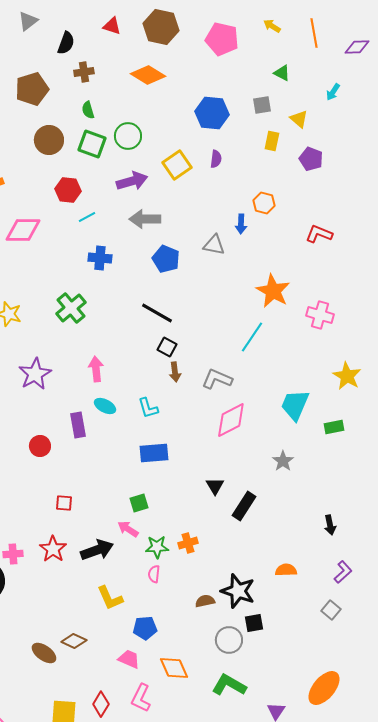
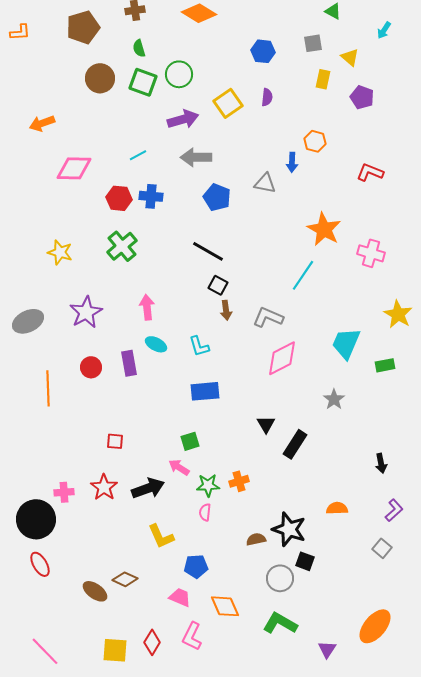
blue hexagon: (212, 113) -> (263, 51), size x0.7
red hexagon: (68, 190) -> (119, 198), moved
red circle: (40, 446) -> (91, 367), moved
black square: (254, 623) -> (305, 561), turned 30

